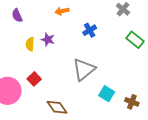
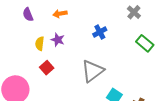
orange arrow: (62, 11) -> (60, 14), moved
red square: (34, 79) -> (47, 68), moved

